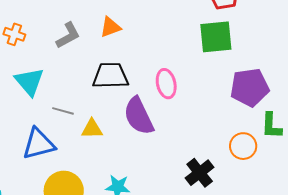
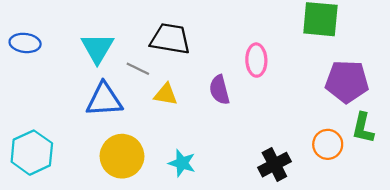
black trapezoid: (110, 76) -> (170, 39), moved
cyan triangle: (29, 82) -> (97, 48), moved
purple semicircle: (139, 116) -> (219, 90), size x0.7

